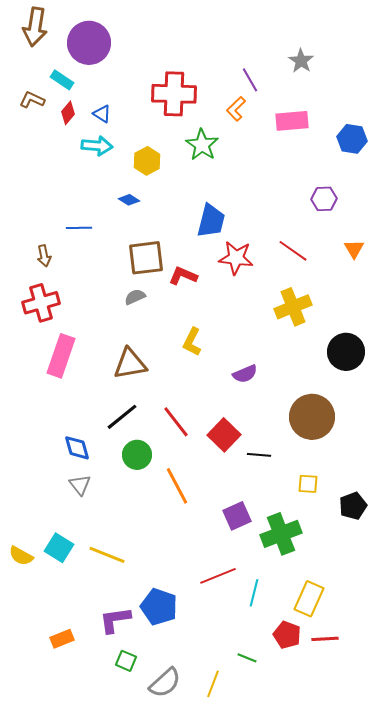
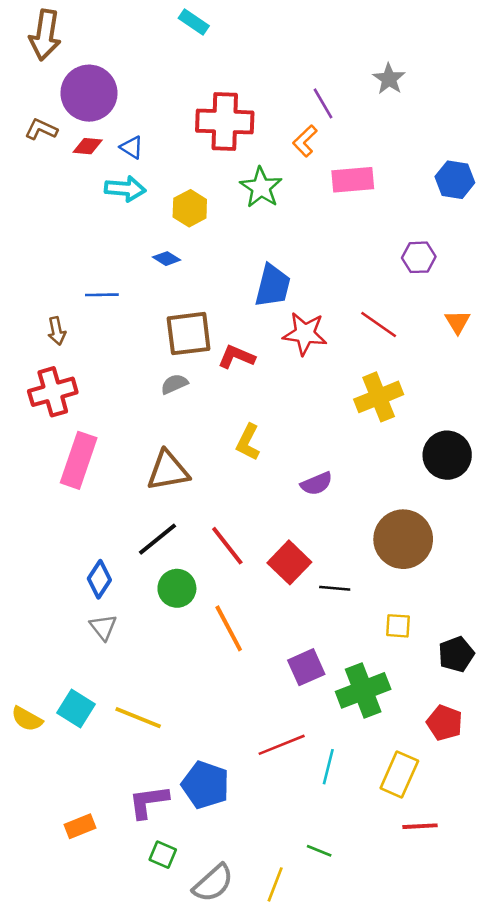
purple circle: (89, 43) -> (89, 93), moved
cyan rectangle: (62, 80) -> (194, 22), moved
red diamond: (68, 113) -> (88, 146), turned 55
pink rectangle: (292, 121) -> (353, 180), moved
blue diamond: (77, 448) -> (99, 579), turned 48
red pentagon: (287, 635) -> (445, 723), moved

